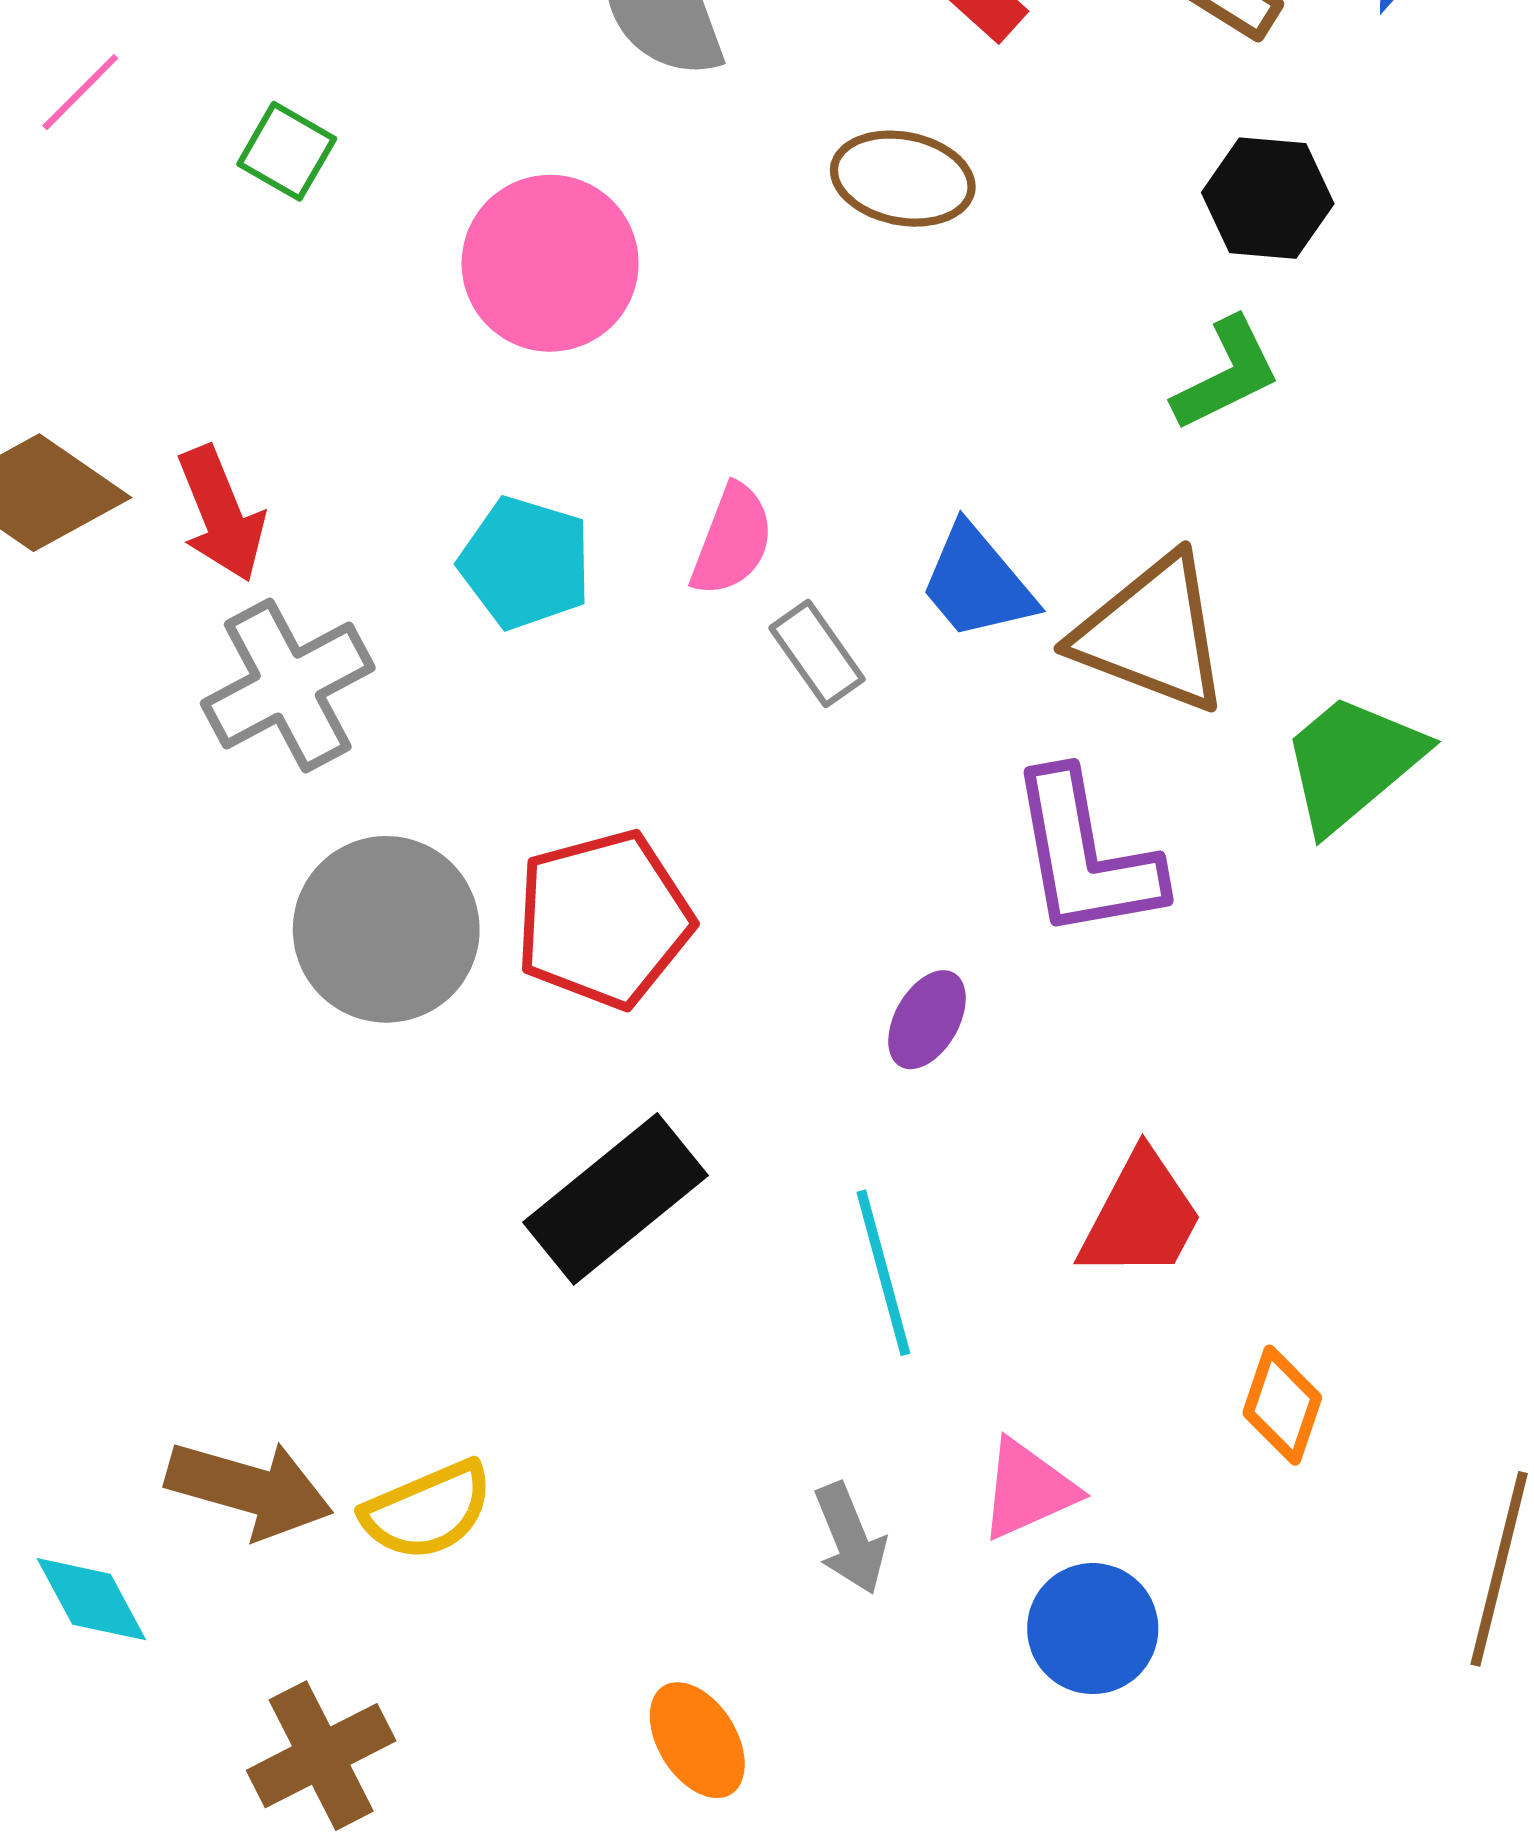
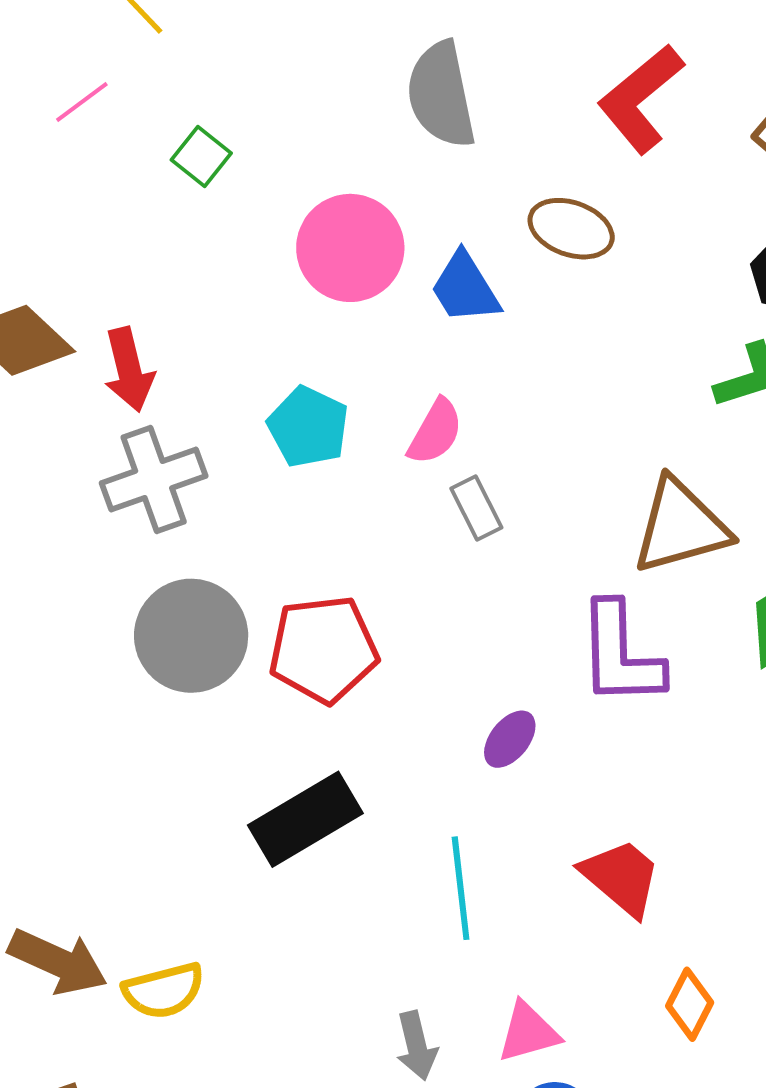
blue trapezoid: (977, 583) -> (465, 288), moved
brown triangle: (1152, 634) -> (681, 526), turned -45
red trapezoid: (1141, 1216) -> (621, 877), turned -86

